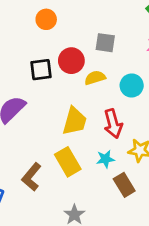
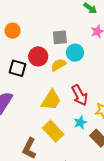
black square: (41, 70) -> (18, 68), turned 36
cyan circle: (132, 85) -> (75, 53), moved
yellow trapezoid: (75, 121) -> (51, 100), turned 30

